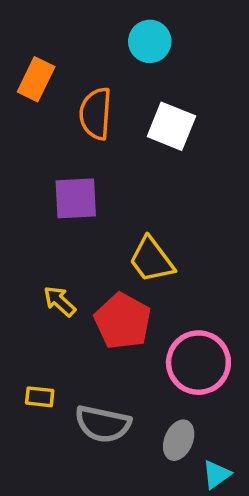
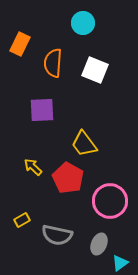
yellow rectangle: (40, 397) -> (22, 220), turned -35

